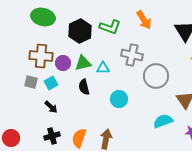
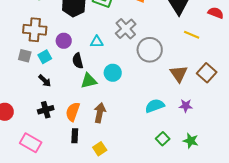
gray cross: (132, 55) -> (126, 29), turned 35
purple circle: (63, 63) -> (64, 41), moved
green triangle: (83, 63) -> (89, 81), moved
cyan semicircle: (163, 121) -> (155, 106), moved

